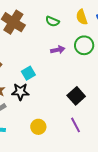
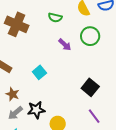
purple arrow: (58, 50) -> (65, 45), turned 64
black star: (20, 92) -> (36, 110), moved

